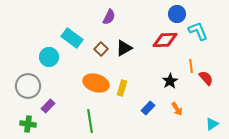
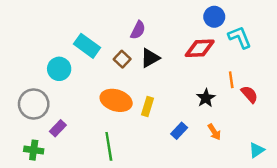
purple semicircle: (109, 17) -> (138, 30), moved

